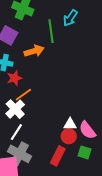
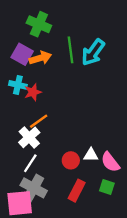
cyan arrow: (70, 18) -> (93, 52), moved, size x1.4
orange arrow: (34, 51) -> (40, 58), moved
red star: (14, 78) -> (33, 92), moved
red circle: (69, 136) -> (71, 160), moved

